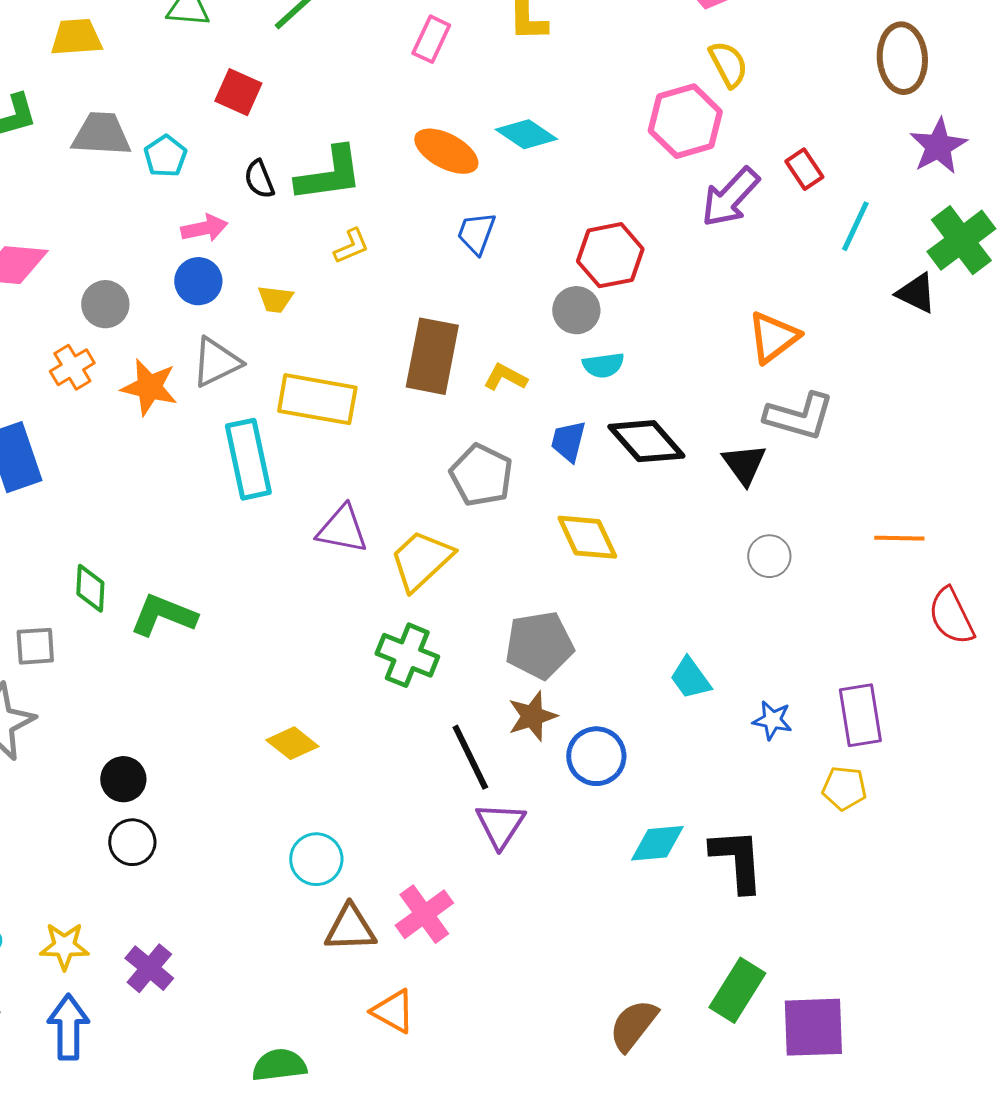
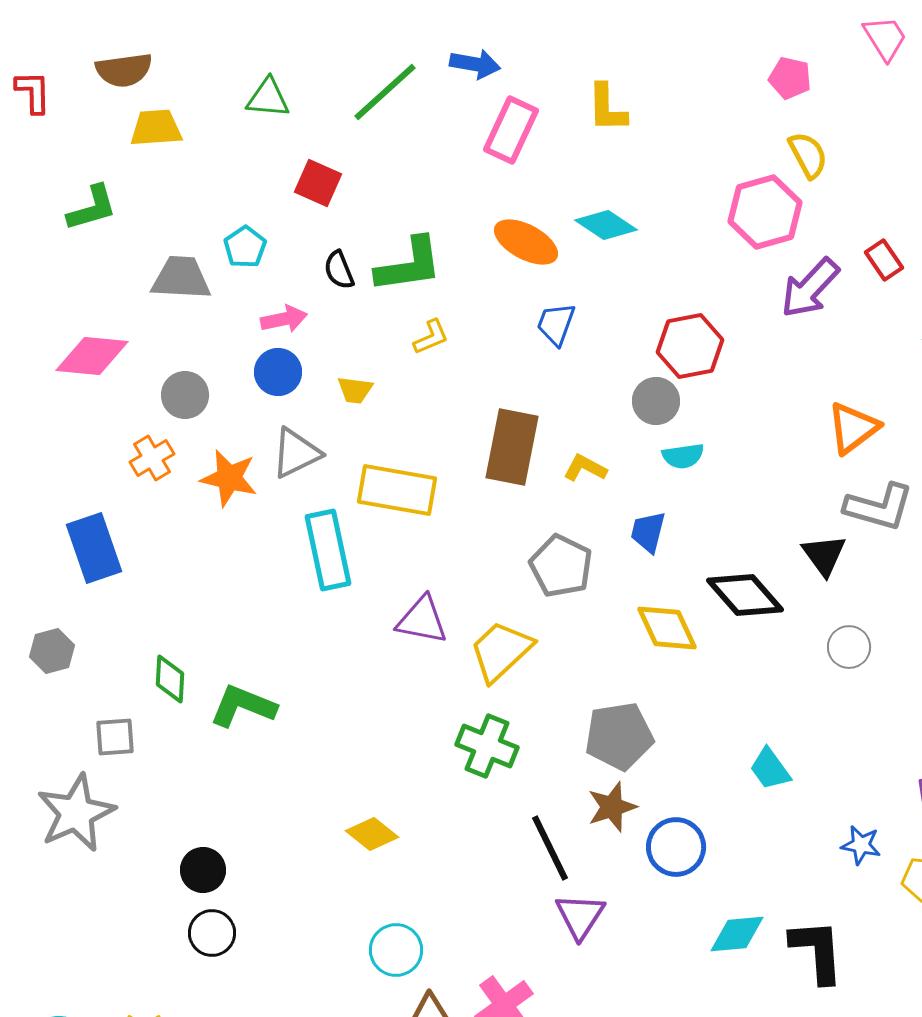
pink rectangle: (431, 39) -> (511, 130), size x1.4
gray trapezoid: (101, 134) -> (181, 278), moved
black diamond: (646, 441) -> (745, 595), moved
blue star: (772, 720) -> (861, 845), moved

